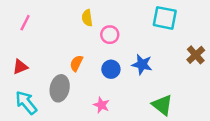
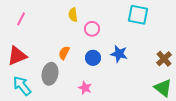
brown cross: (196, 55) -> (164, 59), moved
red triangle: (20, 67) -> (17, 56), size x1.5
green triangle: (162, 105) -> (163, 88), moved

